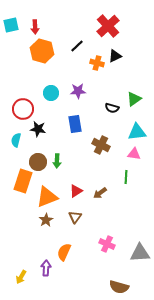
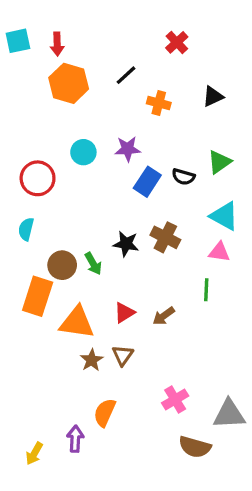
red cross: (108, 26) -> (177, 42), size x0.6
black triangle: (115, 56) -> (213, 96), moved
blue rectangle: (75, 124) -> (147, 182), moved, turned 42
black star: (38, 129) -> (126, 244), moved
cyan triangle: (137, 132) -> (224, 216), turned 36
green arrow: (57, 161) -> (93, 264), turned -32
orange triangle: (47, 197) -> (77, 322), turned 30
brown star: (46, 220) -> (92, 360), moved
pink cross: (107, 244) -> (175, 399), turned 35
brown semicircle: (119, 287) -> (195, 447), moved

